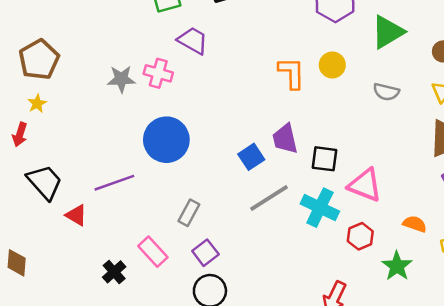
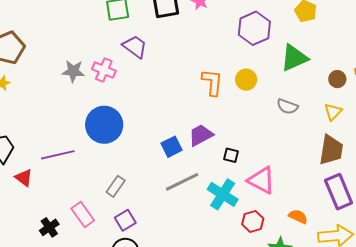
purple trapezoid: (285, 139) -> (201, 135), turned 68
black square: (325, 159) -> (231, 155), size x0.7

